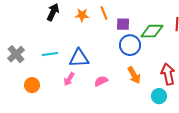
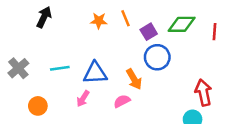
black arrow: (53, 12) -> (44, 17), moved
purple square: (123, 24) -> (149, 32), turned -32
green diamond: (152, 31) -> (182, 24), moved
orange arrow: (134, 75) -> (134, 79), moved

